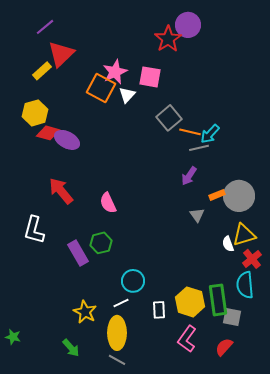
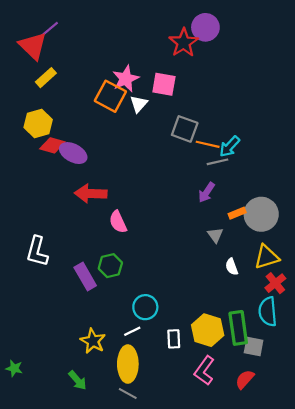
red triangle: (61, 54) -> (33, 46), moved, turned -32
gray square: (169, 118) -> (185, 129), turned -30
red arrow: (61, 191) -> (91, 193), moved, turned -48
white semicircle: (228, 244) -> (232, 267), moved

